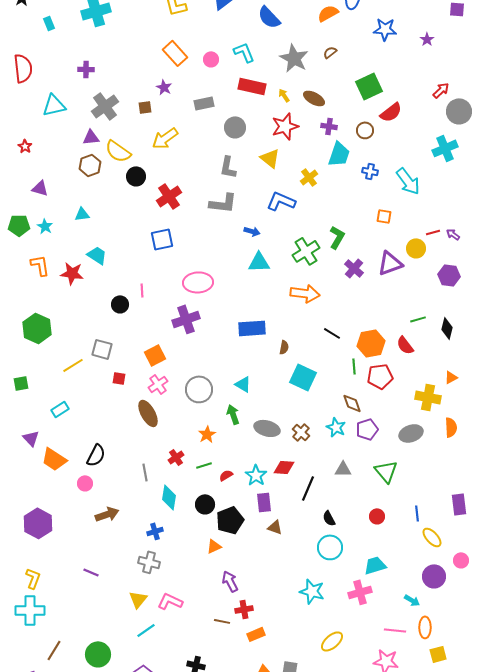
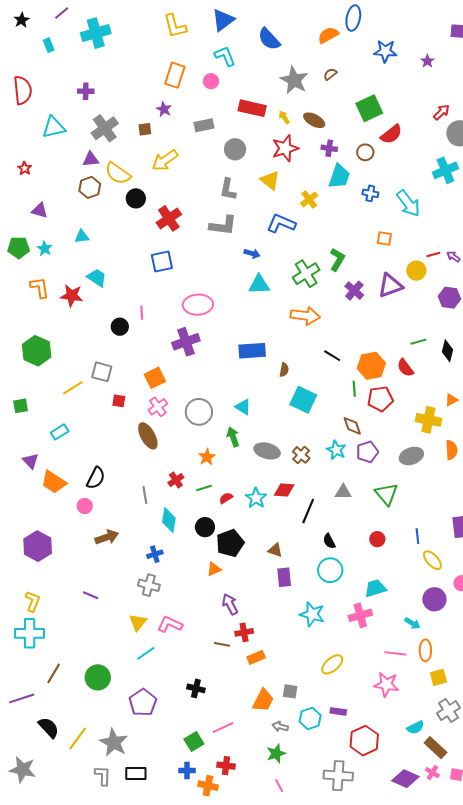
cyan L-shape: (244, 52) -> (225, 56), moved
orange rectangle: (175, 53) -> (175, 75), turned 60
purple rectangle: (264, 502) -> (284, 577), moved

